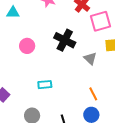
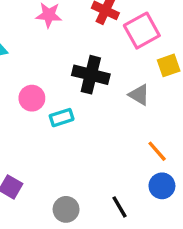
cyan rectangle: (45, 85) -> (62, 118), moved

